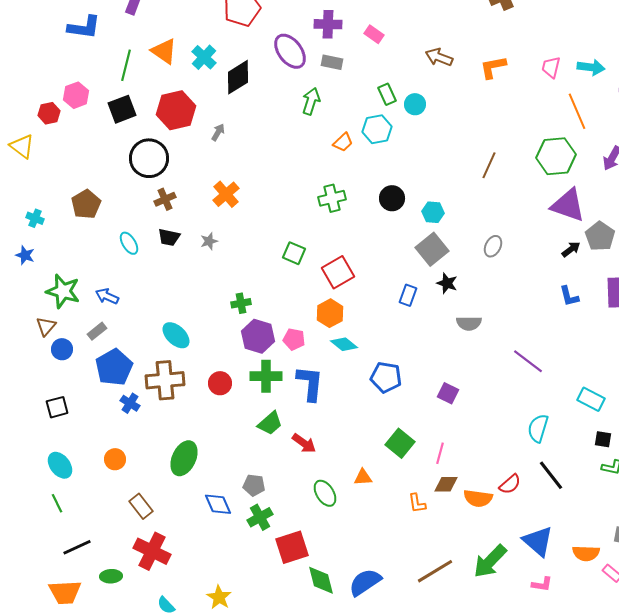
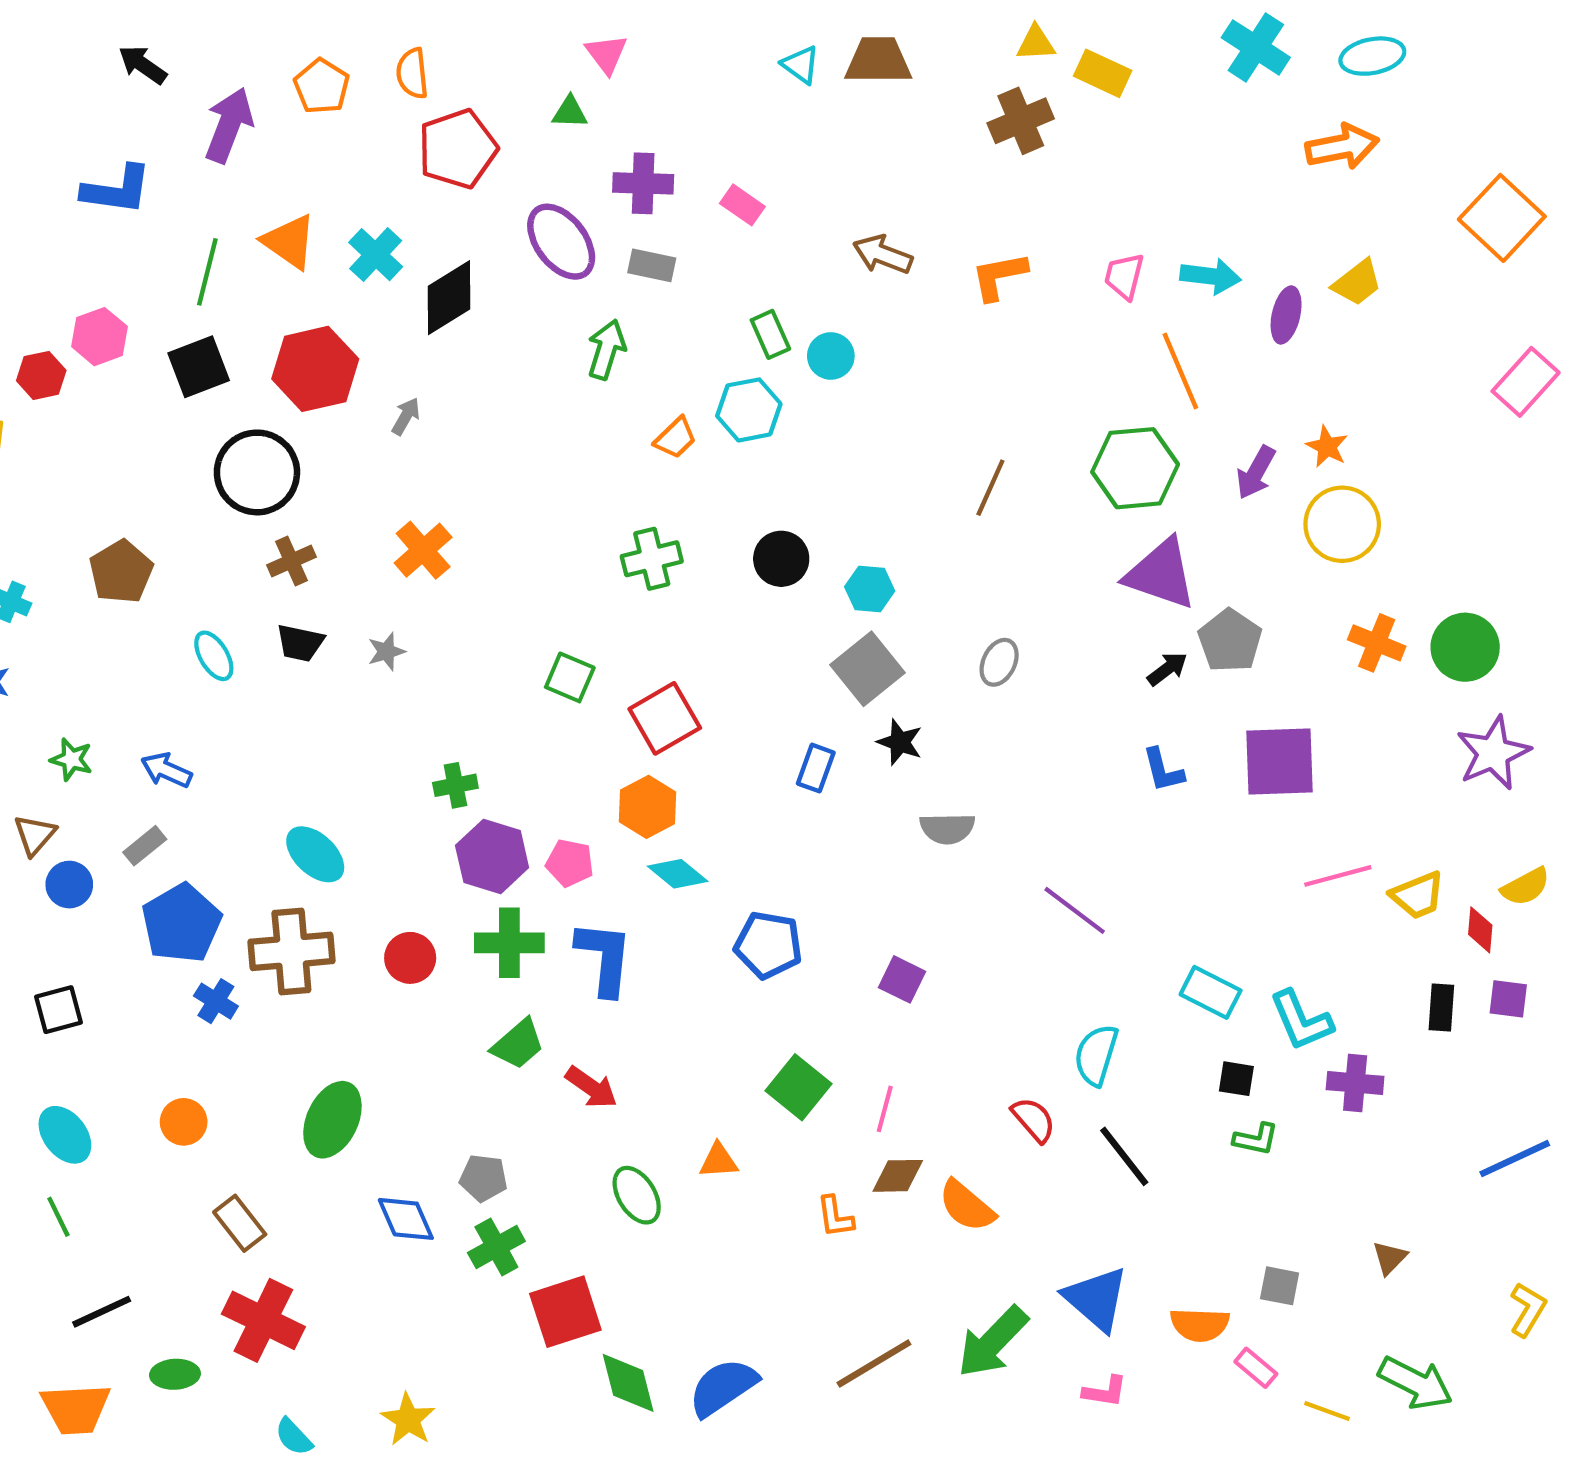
green star: (63, 291) -> (71, 759), size x0.6
red semicircle: (510, 484) -> (1034, 1120), moved, turned -90
orange semicircle: (478, 498) -> (967, 1206), turned 32

